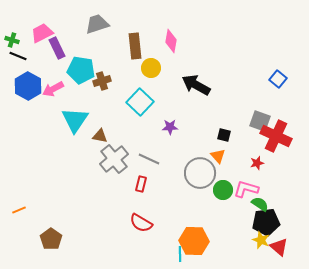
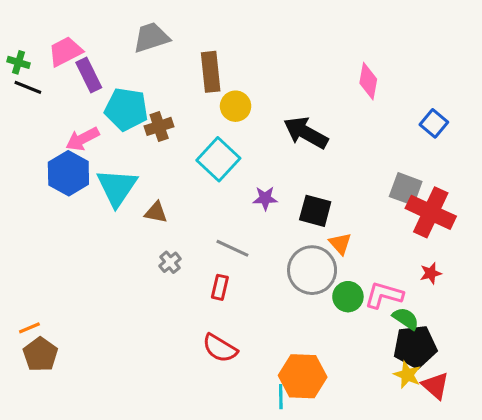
pink diamond: (171, 41) -> (368, 81), moved
blue hexagon: (28, 86) -> (68, 173), moved
black square: (224, 135) -> (315, 211), moved, size x1.5
gray cross: (114, 159) -> (170, 262), moved, size x0.5
red star: (257, 163) -> (431, 273), moved
brown pentagon: (51, 239) -> (40, 354), moved

